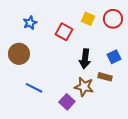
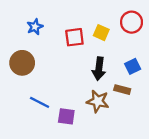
yellow square: (88, 19) -> (101, 33), moved
red square: (64, 32) -> (74, 37), turned -36
purple square: (67, 102) -> (66, 116), moved, turned -35

